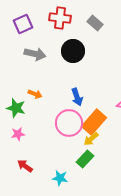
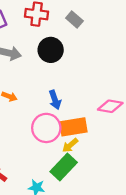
orange rectangle: (94, 122) -> (73, 127), turned 40
green rectangle: (85, 159) -> (64, 167), size x1.4

